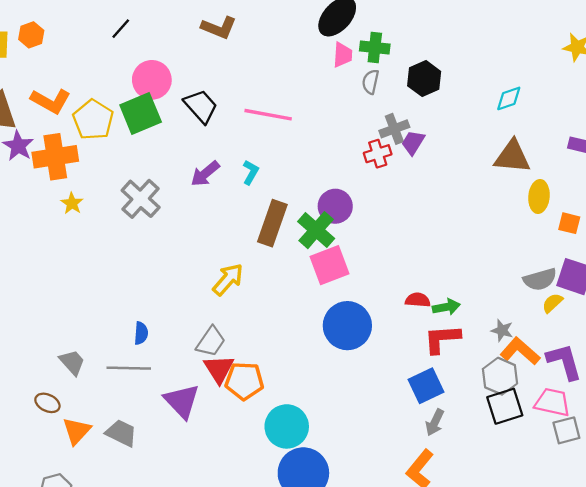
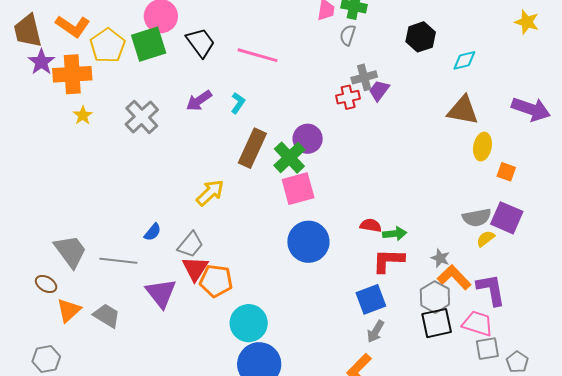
black hexagon: (424, 79) -> (421, 37), moved
blue semicircle: (141, 333) -> (153, 232), moved, turned 30
gray trapezoid: (72, 362) -> (70, 251), size x1.5

